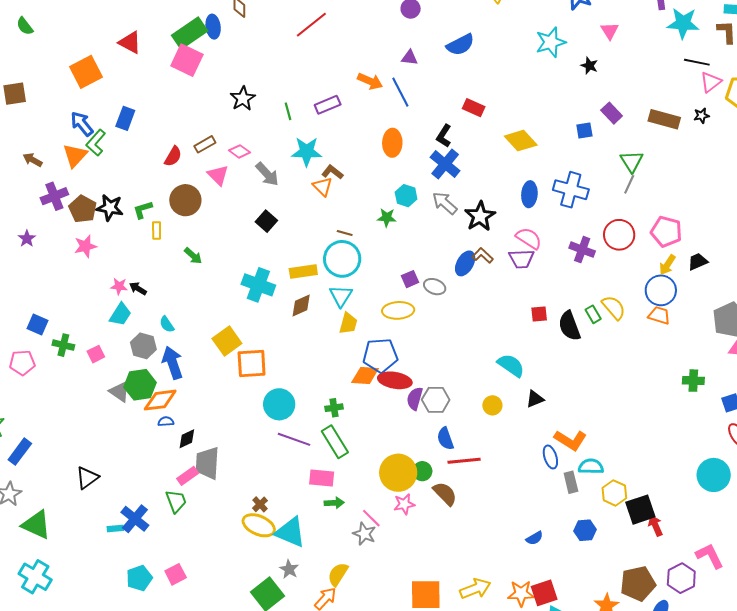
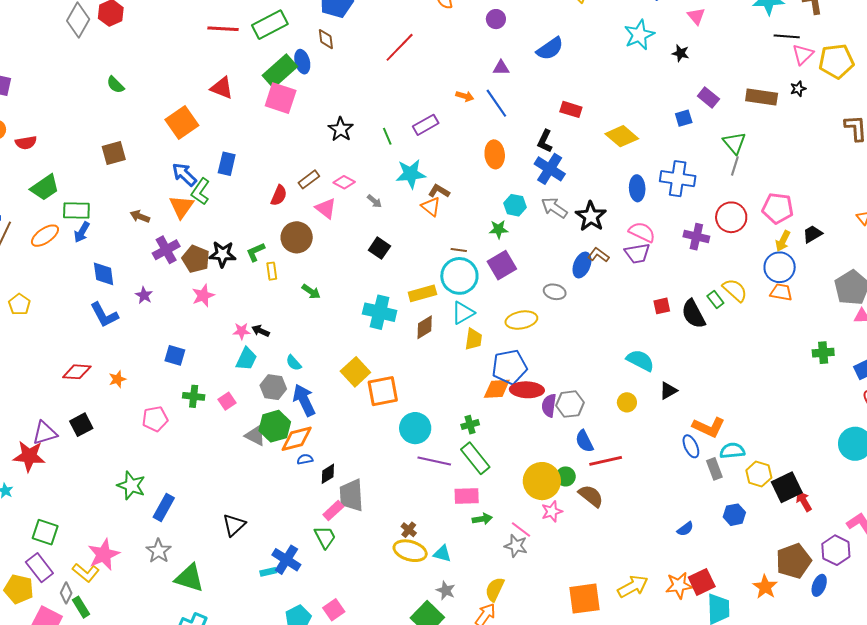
orange arrow: (370, 81) -> (465, 96), size x0.7
gray arrow: (267, 174) -> (374, 201), size x0.6
purple square: (410, 279) -> (502, 265), moved, size x1.6
cyan triangle: (341, 296) -> (463, 313), turned 35
blue square: (38, 324) -> (175, 355), moved
cyan triangle: (290, 532) -> (442, 554), size x0.6

